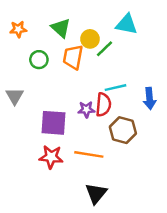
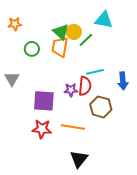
green triangle: (61, 28) -> (61, 32), moved

